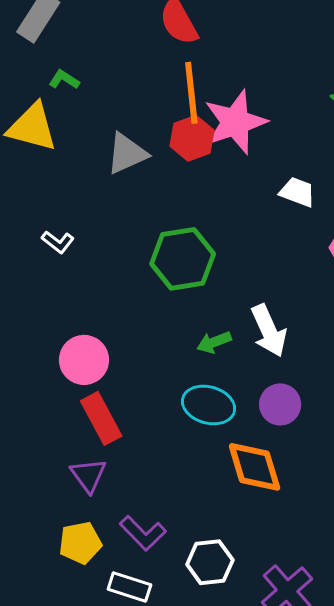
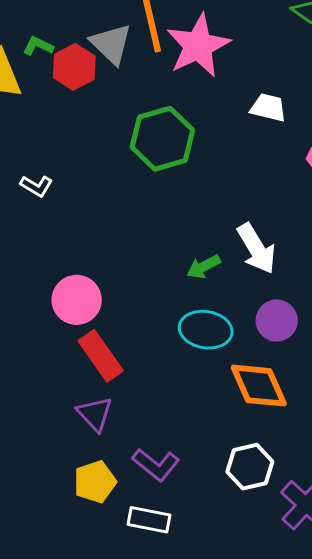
green L-shape: (64, 80) -> (38, 46), moved
red hexagon: (192, 138) -> (74, 67), moved
gray triangle: (127, 154) -> (111, 44), moved, turned -45
green hexagon: (183, 259) -> (162, 139), moved
white hexagon: (210, 562) -> (250, 467), moved

